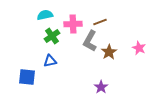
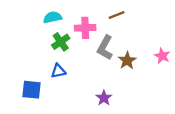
brown line: (100, 22) -> (117, 15), moved
purple star: (101, 87) -> (104, 98), moved

